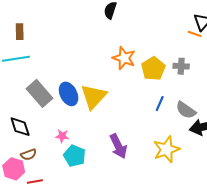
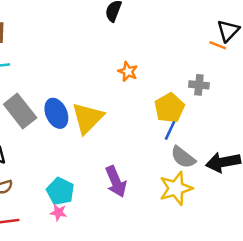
orange star: (124, 58) -> (128, 72), size x0.7
yellow pentagon: (153, 69) -> (169, 108), moved
gray semicircle: (186, 110) -> (183, 157), moved
pink star: (62, 136) -> (58, 212), moved

